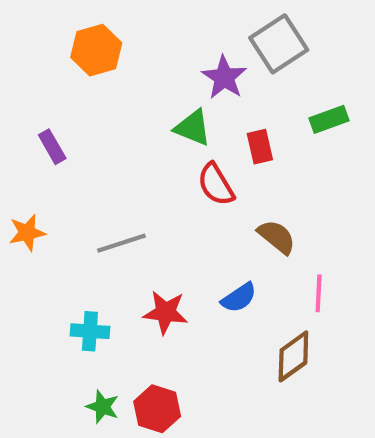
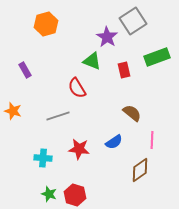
green rectangle: (329, 119) -> (157, 57), size x1.4
red semicircle: (216, 184) -> (77, 88), moved
orange star: (27, 233) -> (13, 111), turned 30

